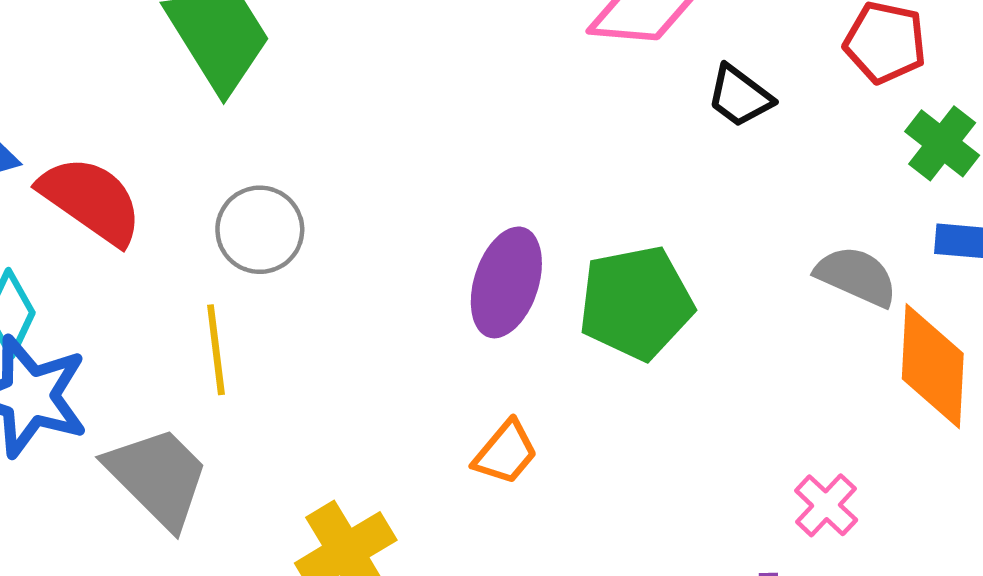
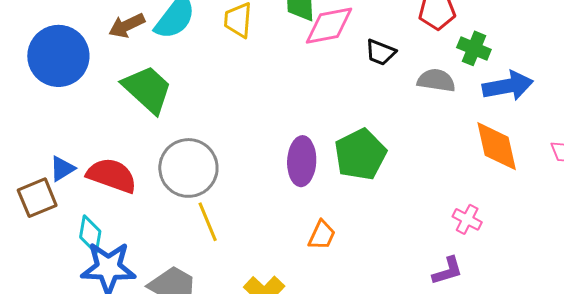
gray circle: (260, 230) -> (188, 168), size x1.5
gray semicircle: (856, 276) -> (436, 80), moved
yellow line: (216, 350) -> (208, 222), moved

